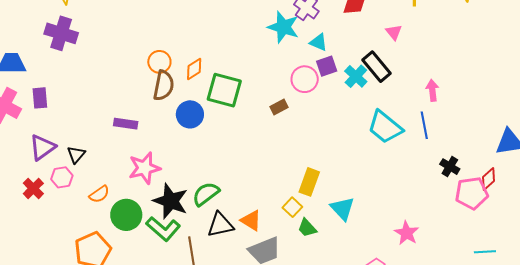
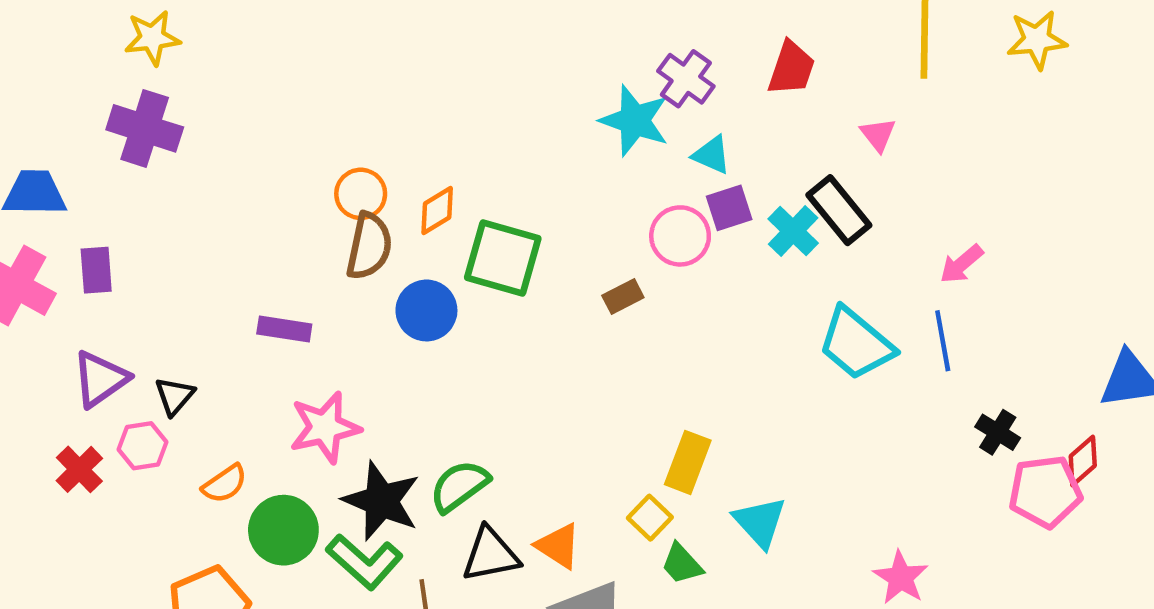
pink arrow: (432, 90) -> (961, 264), turned -125

